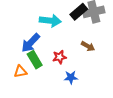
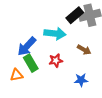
cyan arrow: (50, 21) -> (55, 34), moved
blue star: (71, 77) -> (81, 80), moved

